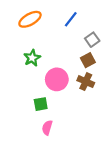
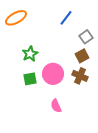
orange ellipse: (30, 19) -> (16, 18), moved
green square: (41, 104) -> (30, 79), moved
pink semicircle: (47, 128) -> (56, 106), moved, turned -40

